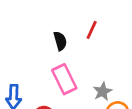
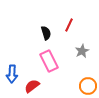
gray star: (103, 91) -> (82, 51), moved

